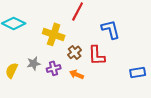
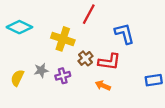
red L-shape: (97, 55) -> (109, 62), turned -80
orange arrow: (77, 74) -> (103, 86), moved

